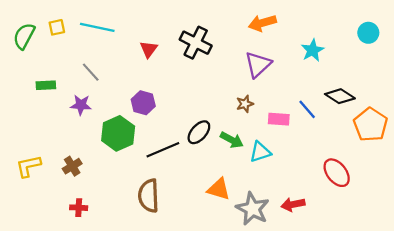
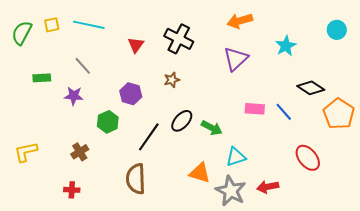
brown star: (245, 104) -> (172, 80), moved
blue line: (307, 109) -> (284, 112), moved
green hexagon: (118, 133) -> (108, 122), size x0.7
black line: (163, 150) -> (149, 137), turned -32
cyan triangle: (260, 152) -> (236, 157), moved
brown cross: (72, 166) -> (80, 152), moved

